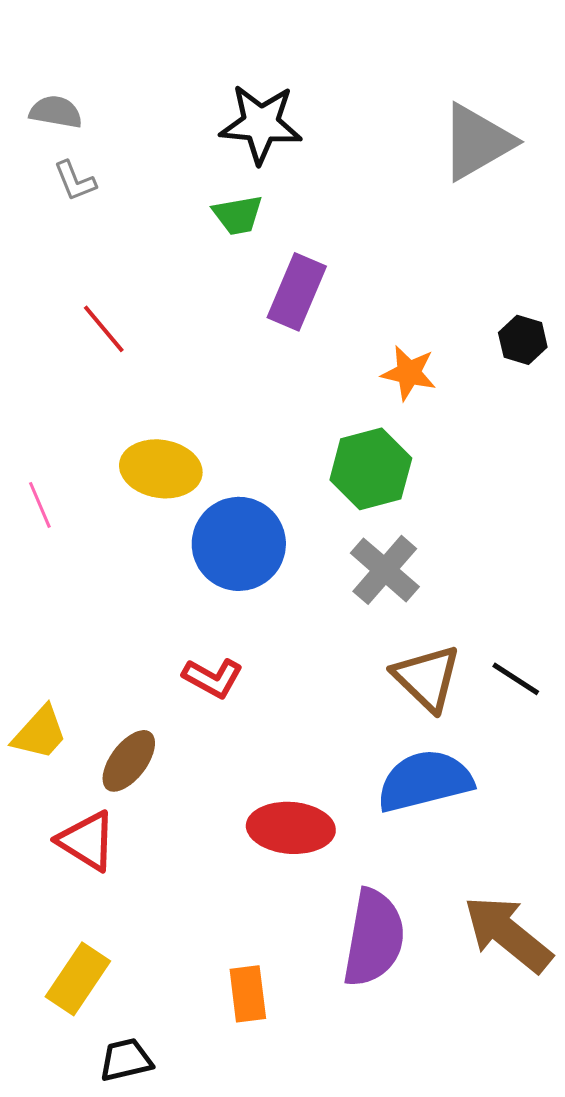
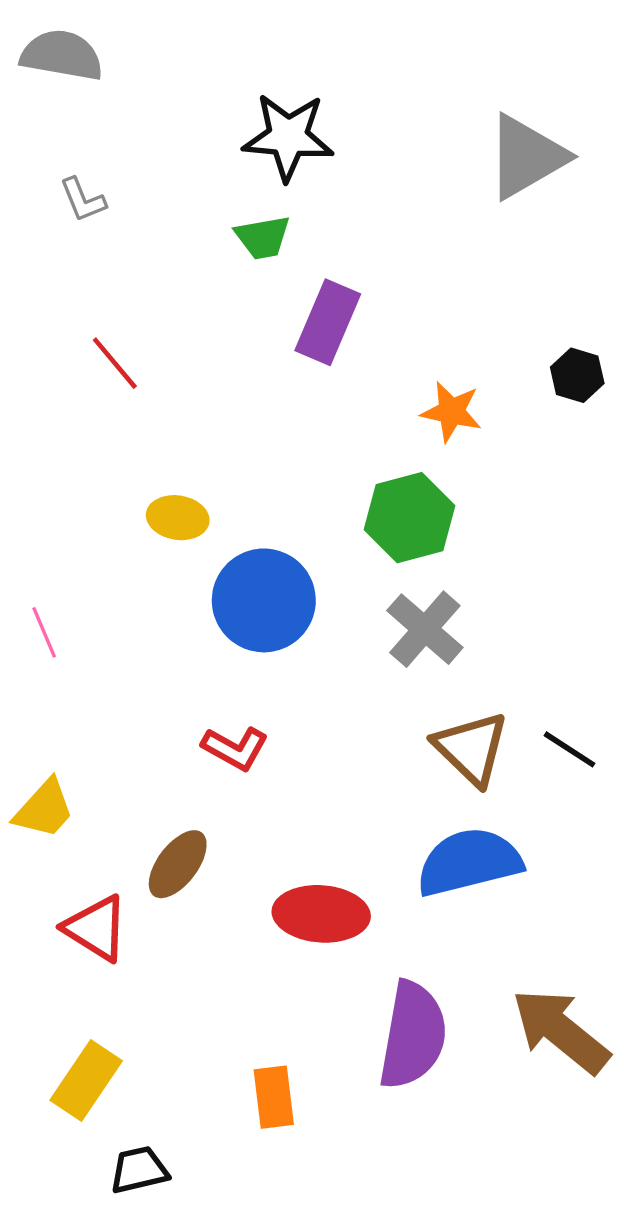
gray semicircle: (56, 112) -> (62, 55), moved, size x1.4
yellow ellipse: (161, 469) -> (178, 518), size x0.7
pink line: (40, 505) -> (44, 632), moved
brown ellipse: (129, 761) -> (178, 864), moved

